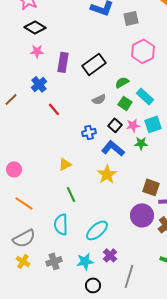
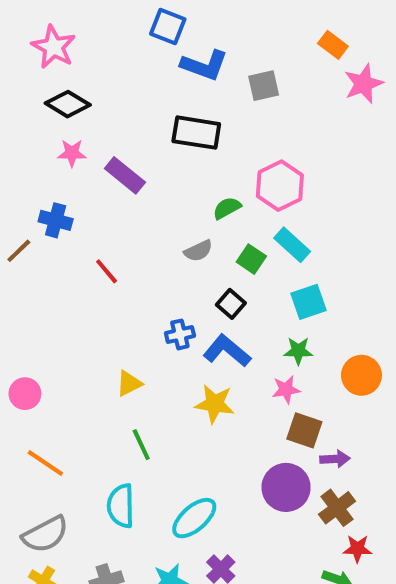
pink hexagon: (143, 51) -> (280, 186), moved
purple rectangle: (63, 62) -> (125, 175), turned -60
black rectangle: (94, 64) -> (196, 133), moved, turned 45
green semicircle: (122, 82) -> (227, 208), moved
blue cross: (39, 84) -> (56, 220), moved, turned -35
pink star: (133, 125) -> (286, 390), moved
blue cross: (89, 132) -> (180, 334), moved
green star: (141, 143) -> (298, 351), moved
yellow star: (107, 174) -> (215, 404), turned -30

